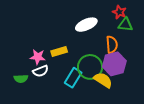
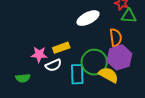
white semicircle: (41, 71) -> (53, 65), moved
cyan rectangle: (73, 78) -> (77, 74), turned -30

